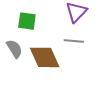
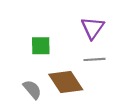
gray semicircle: (14, 49) -> (32, 89), moved

